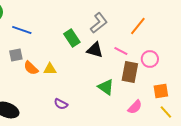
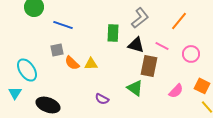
green rectangle: (72, 38) -> (113, 33), turned 36
brown rectangle: (130, 72) -> (149, 66), moved
green triangle: (106, 87) -> (135, 88), moved
orange square: (161, 91) -> (202, 86), turned 35
pink semicircle: (135, 107) -> (176, 91), moved

